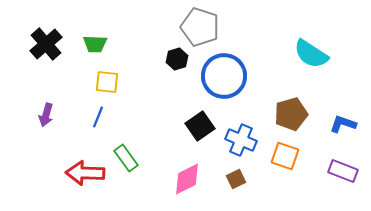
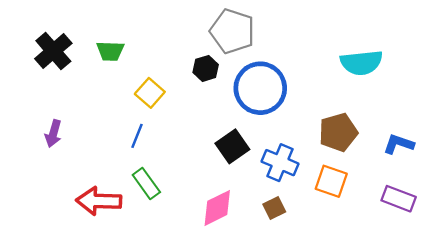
cyan semicircle: (311, 54) -> (361, 63), turned -39
yellow square: (107, 82) -> (150, 93), moved, turned 35
blue line: (98, 117) -> (137, 136), moved

